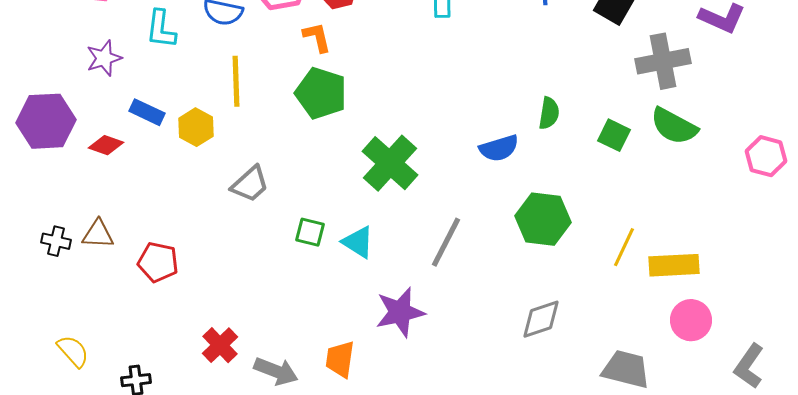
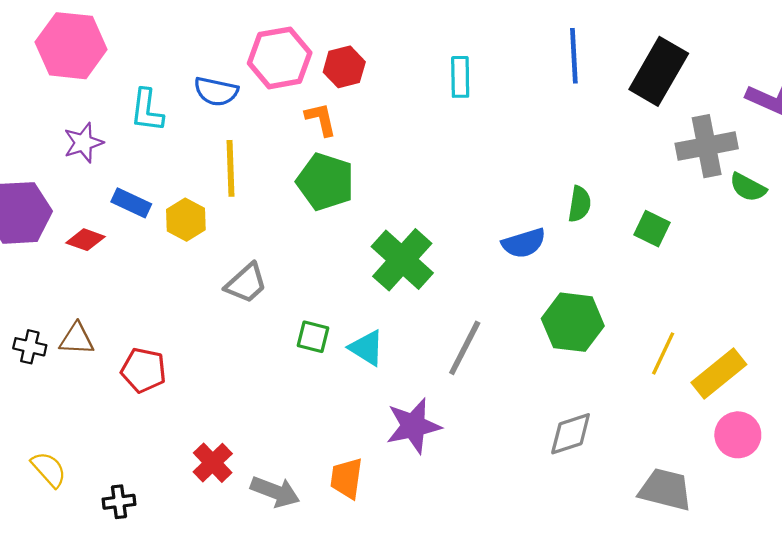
green semicircle: (674, 126) -> (748, 187), moved, size x0.7
yellow rectangle: (674, 265) -> (719, 374), turned -36

